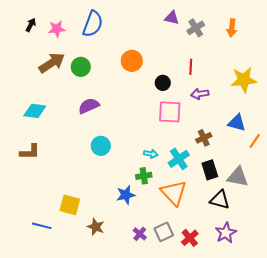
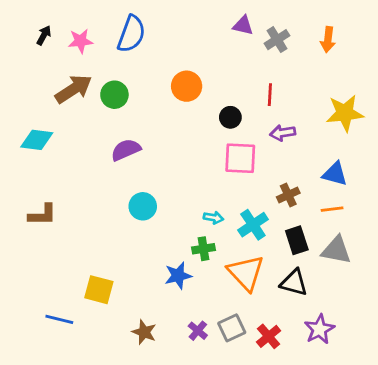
cyan diamond: (35, 111) -> (37, 140), moved
orange line: (255, 141) -> (332, 209), moved, turned 49
black triangle: (220, 200) -> (294, 283), moved
brown star: (96, 227) -> (144, 332), moved

